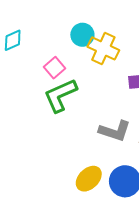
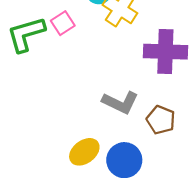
green L-shape: (60, 95) -> (26, 34), moved

